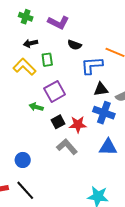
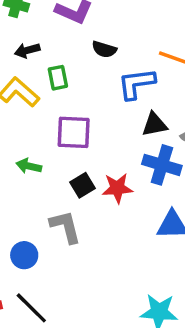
purple square: (55, 91) -> (74, 132), turned 35
green arrow: (36, 107) -> (29, 166), moved
gray L-shape: (67, 147) -> (65, 227), moved, turned 30

